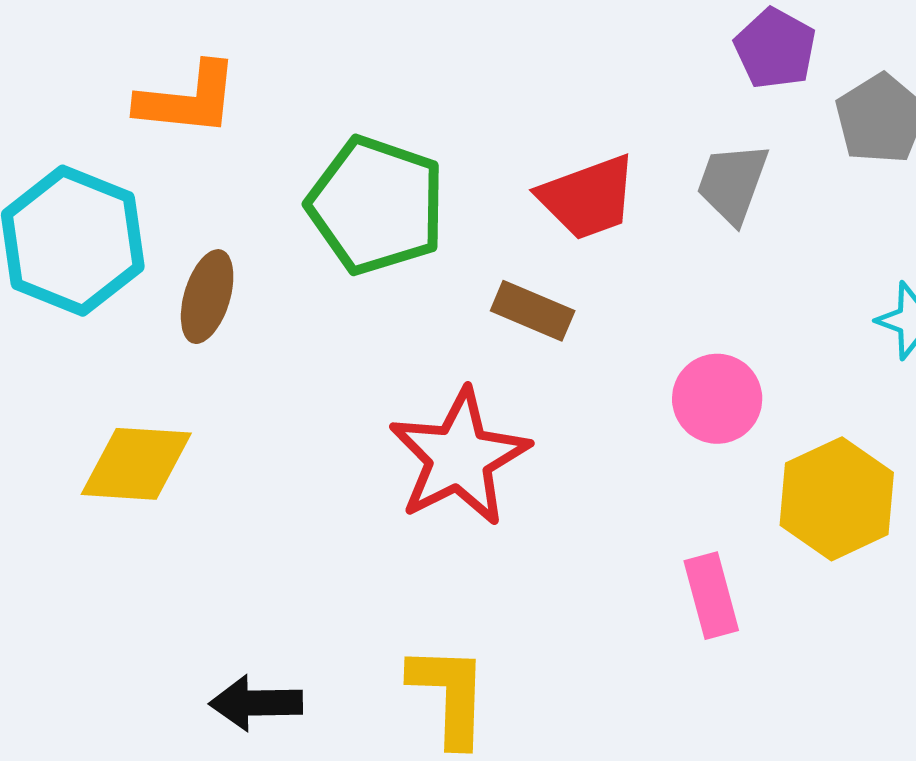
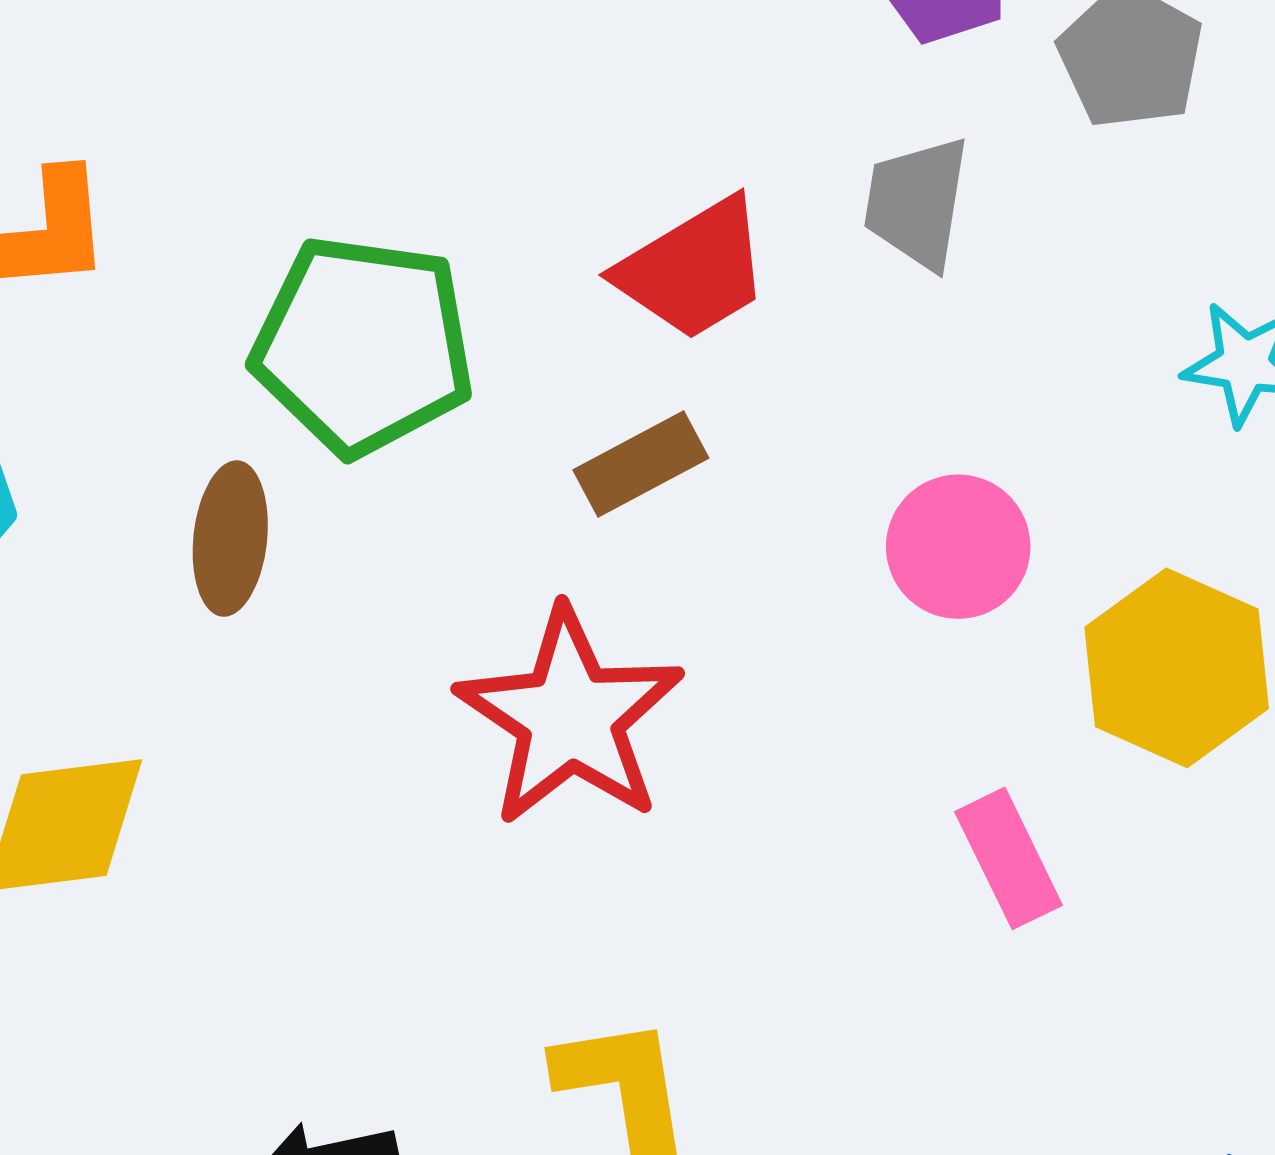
brown ellipse: (207, 297) -> (230, 539), moved
brown rectangle: (533, 311) -> (641, 464), turned -40

